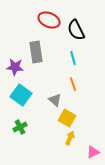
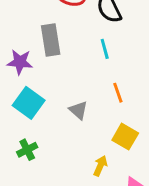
orange line: (73, 84) -> (118, 93), moved
yellow square: (67, 118) -> (125, 137), moved

